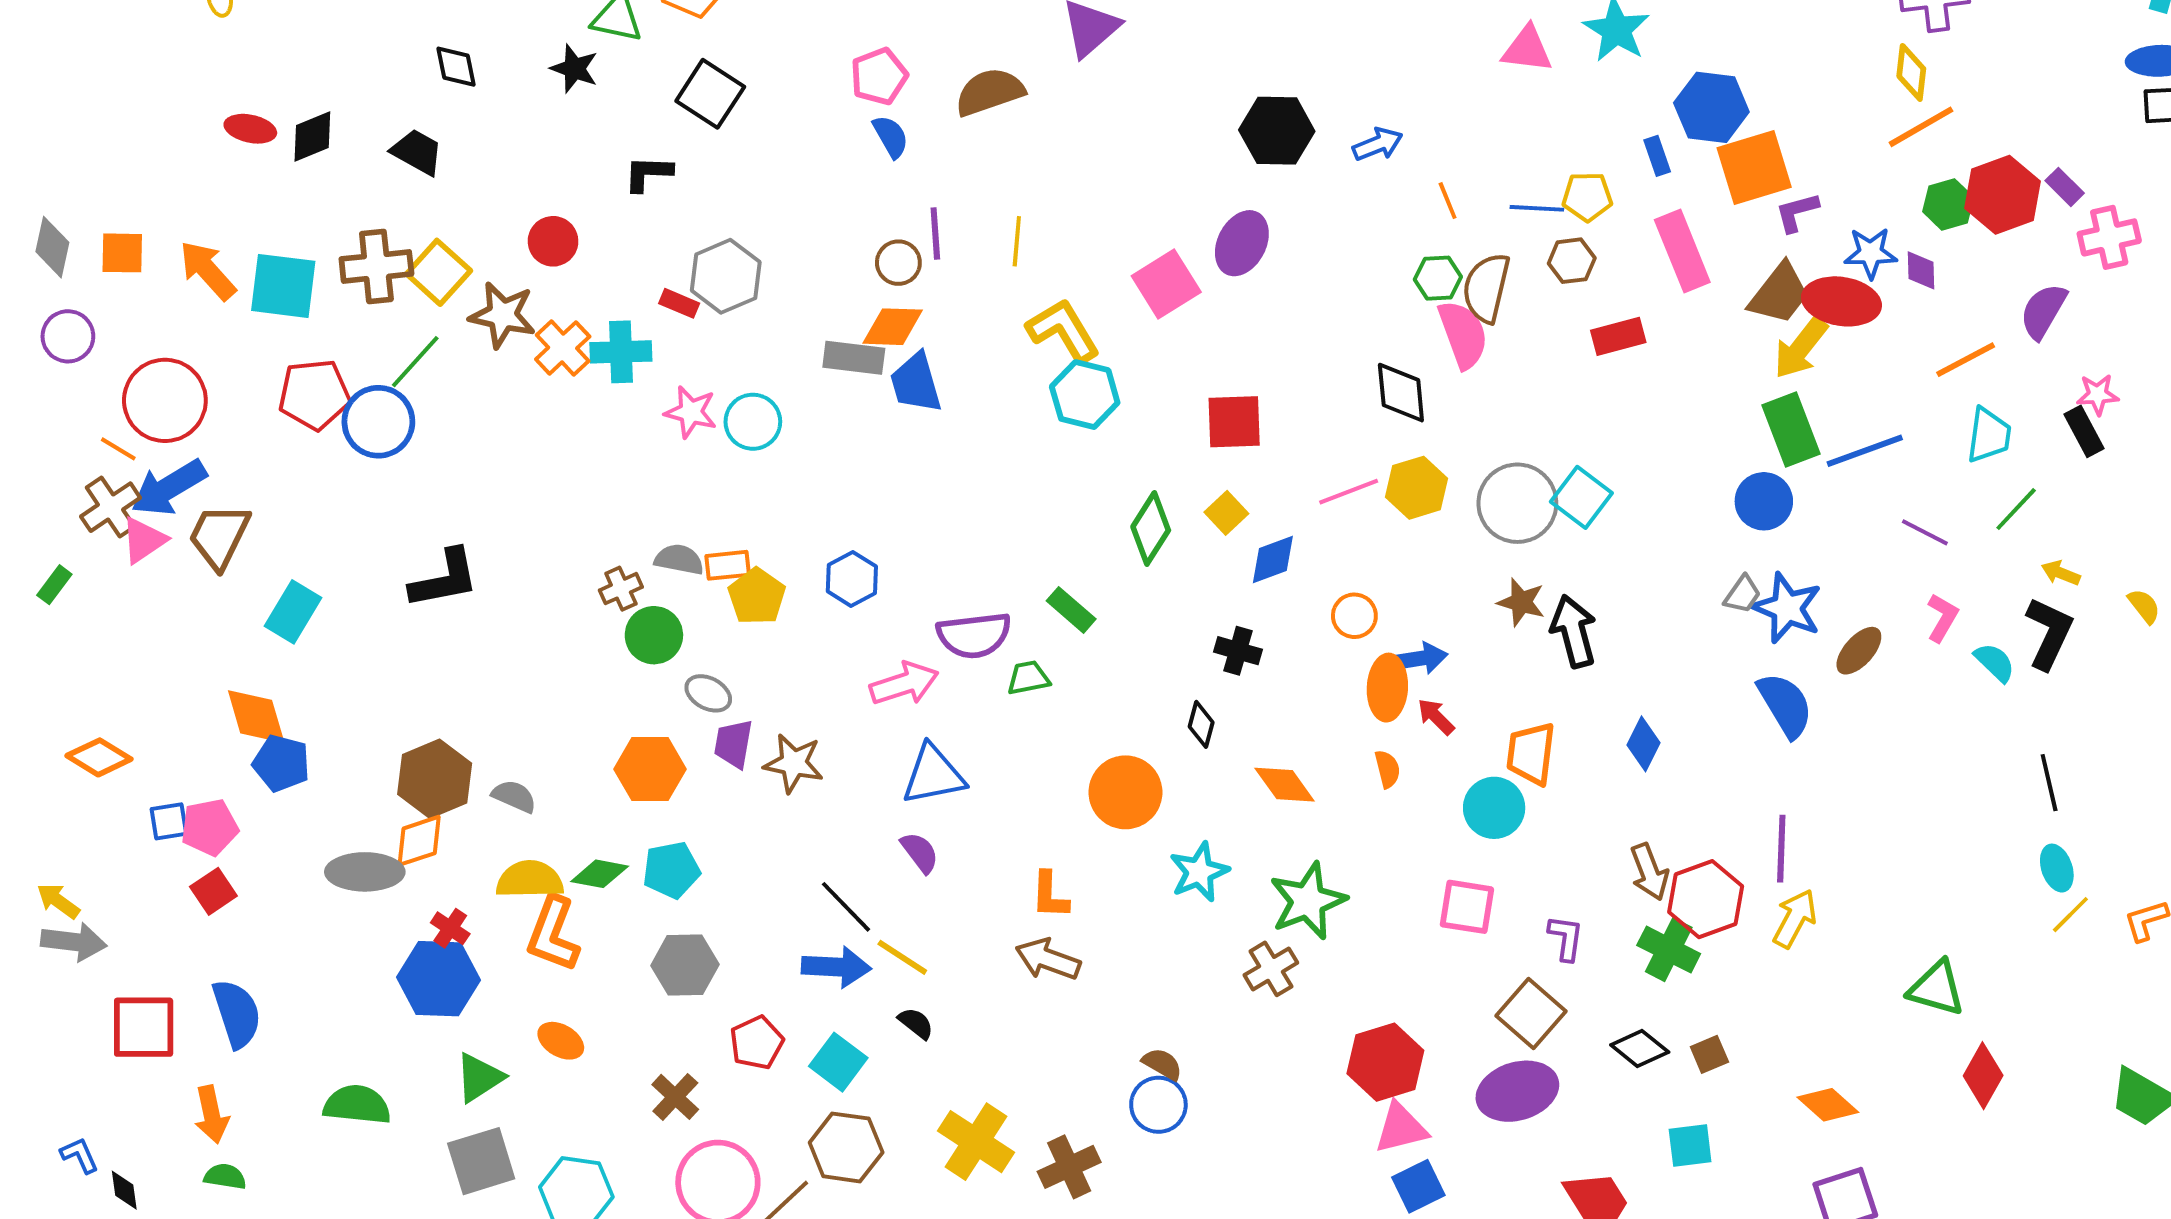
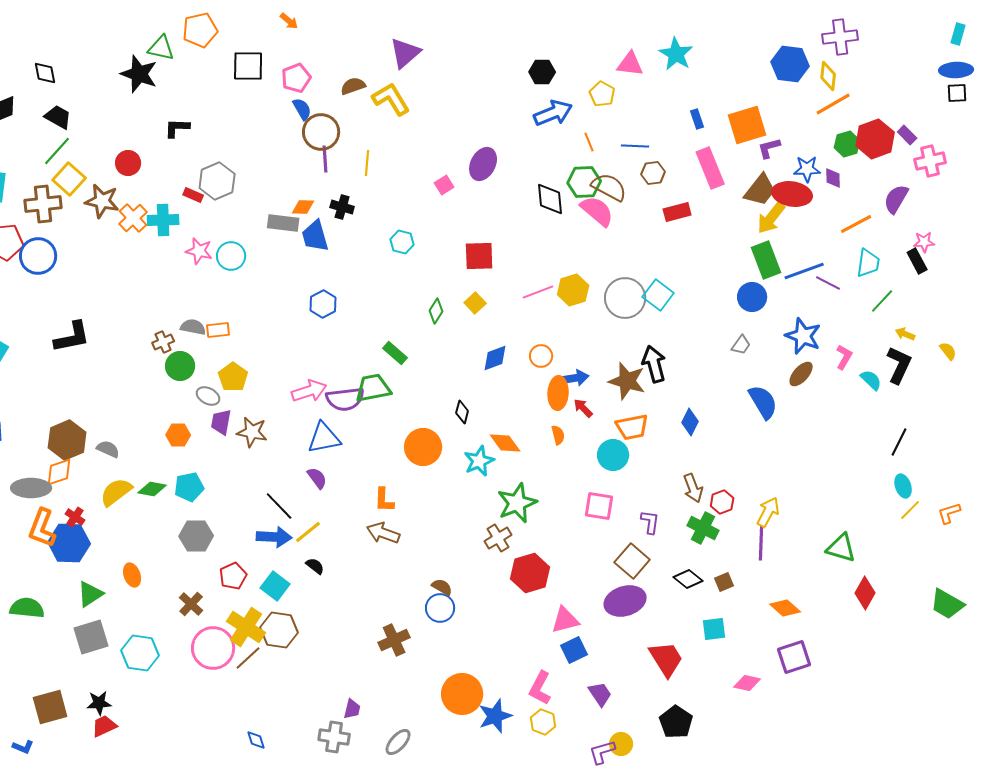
black diamond: (456, 67) -> (45, 73), moved
black star: (574, 69) -> (139, 74), size x1.5
brown semicircle: (990, 92) -> (353, 86), size x0.7
black square: (710, 94) -> (248, 66), moved, turned -32
blue hexagon: (1711, 107) -> (790, 64), moved
black hexagon: (1277, 131) -> (542, 72), moved, size x0.7
blue arrow: (1378, 144) -> (553, 113), size x1.5
yellow pentagon: (1587, 197) -> (602, 94), moved, turned 30
brown circle: (898, 263) -> (321, 132), moved, size x1.6
brown cross: (376, 266) -> (43, 204), moved
green hexagon: (1438, 278) -> (584, 182), size x1.4
pink square: (1166, 284) -> (444, 185), size x0.6
brown semicircle: (1486, 288) -> (609, 187), turned 105
orange diamond: (893, 327) -> (303, 207), size x0.7
yellow L-shape: (1063, 331) -> (391, 99), moved
pink semicircle: (1463, 334) -> (597, 211), turned -30
green line: (415, 362) -> (57, 151), moved
black diamond: (1401, 393) -> (550, 199), moved
cyan hexagon: (1085, 395) -> (402, 242), size x0.7
green diamond: (1151, 528) -> (436, 311), size x0.7
purple line: (1925, 532) -> (828, 283), moved
blue diamond: (1273, 559) -> (495, 358), moved
blue hexagon: (852, 579) -> (323, 304), moved
yellow pentagon: (757, 596) -> (233, 377), moved
brown star: (1521, 602) -> (627, 381), moved, size x1.5
blue star: (1787, 608) -> (803, 336), moved
purple semicircle: (974, 635) -> (345, 399), moved
black cross: (1238, 651) -> (342, 207), moved
green trapezoid: (1028, 678) -> (373, 388), size x1.6
orange trapezoid: (1531, 754) -> (632, 427), turned -108
orange hexagon: (650, 769) -> (178, 435), size x0.7
black line: (2049, 783) -> (899, 442), turned 40
purple line: (1781, 849) -> (761, 543), moved
cyan star: (1199, 872) -> (479, 461), moved
yellow semicircle: (530, 880) -> (116, 492), turned -36
red hexagon: (1706, 899) -> (722, 502), size x0.6
orange L-shape: (553, 934) -> (42, 528), moved
yellow line: (902, 957) -> (308, 532), turned -72
orange ellipse: (561, 1041) -> (132, 575), turned 40
red hexagon: (1385, 1062) -> (530, 573), moved
yellow cross: (976, 1142) -> (246, 627), moved

